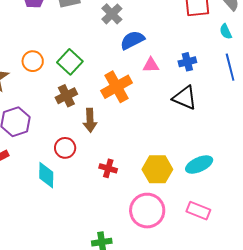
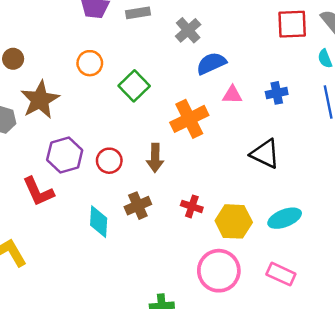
orange circle: (33, 61) -> (90, 63), moved
brown cross: (66, 96) -> (138, 206), moved
black triangle: (185, 98) -> (265, 154), moved
red circle: (65, 148) -> (109, 161), moved
red cross: (108, 168) -> (192, 206), moved

